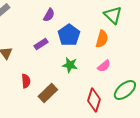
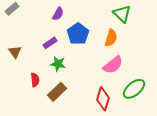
green star: (70, 65) -> (58, 64), moved
pink semicircle: (104, 66) -> (113, 65), size x1.5

